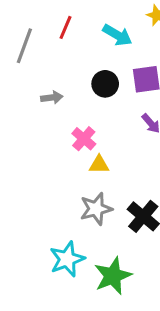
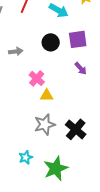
cyan star: (67, 259) -> (26, 157), size x0.6

